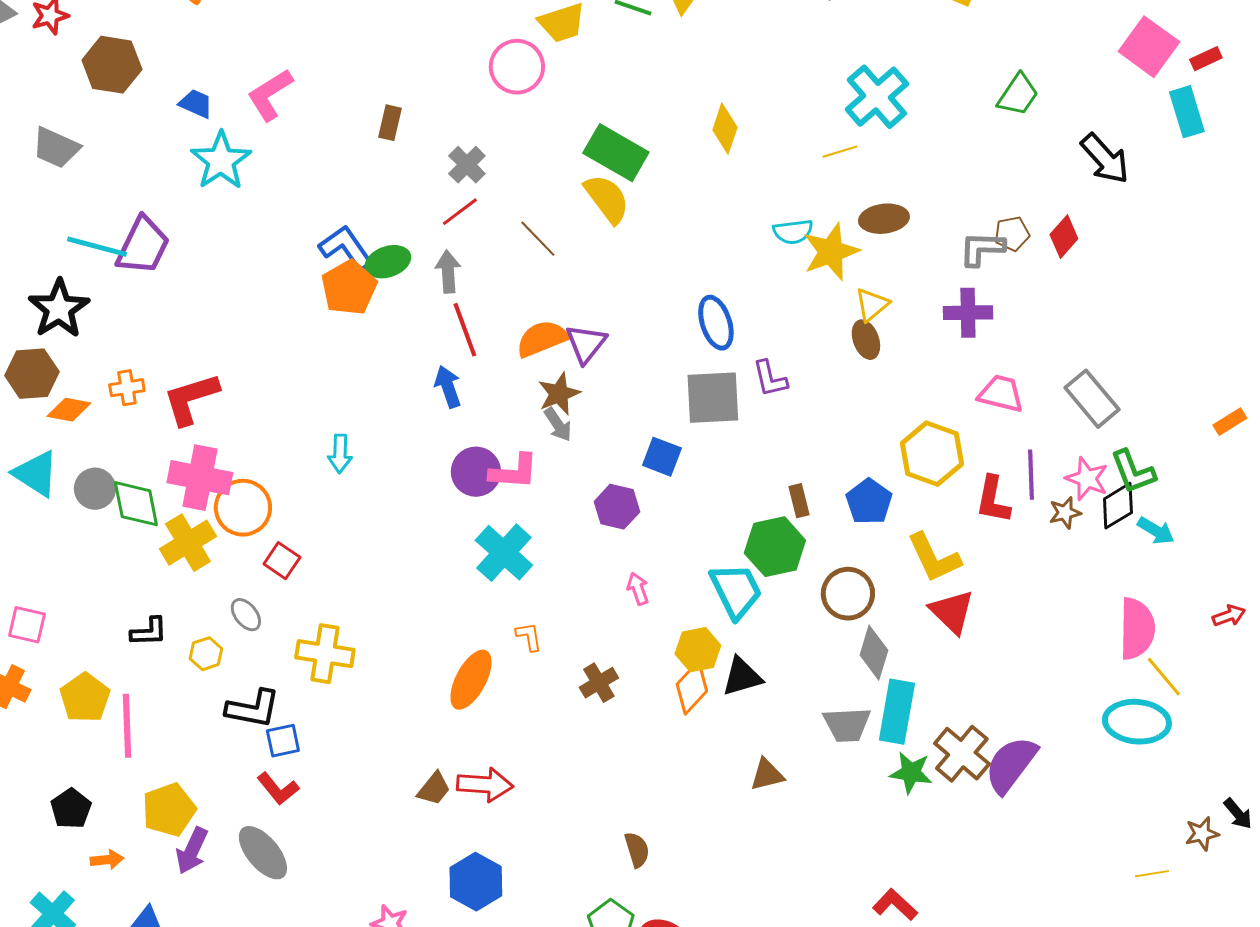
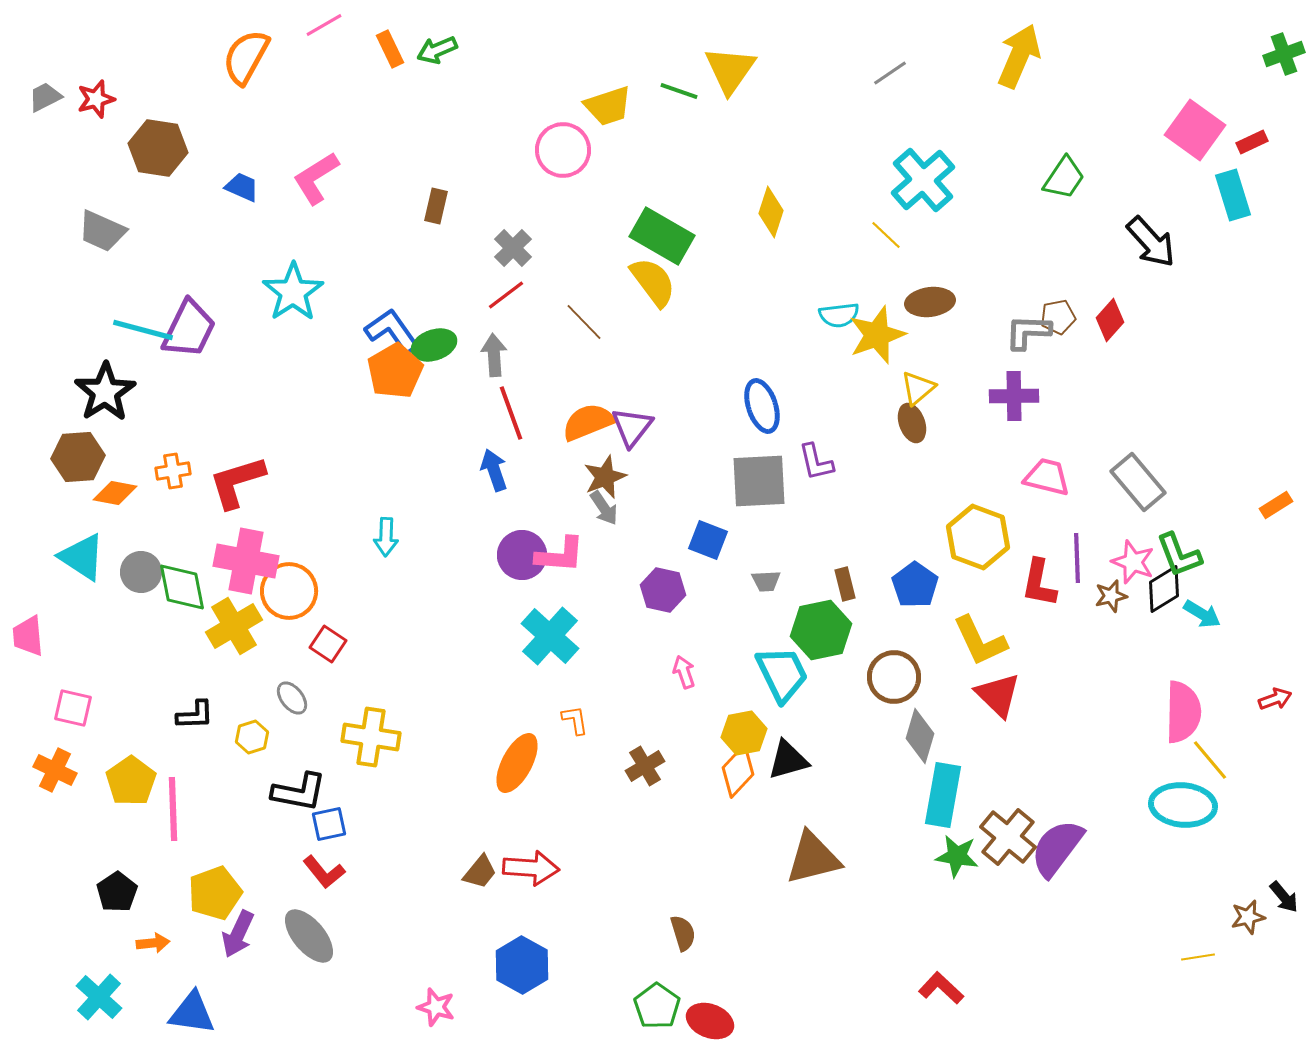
yellow line: (840, 152) -> (886, 235), turned 60
cyan star: (221, 161) -> (293, 292), moved
gray trapezoid: (847, 725) -> (766, 581), moved, size x0.6
brown triangle: (767, 775) -> (813, 858), size x1.6

